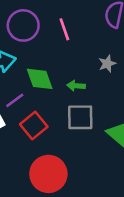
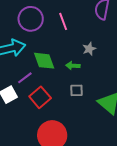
gray star: (107, 64) -> (89, 49), moved
gray square: (80, 117) -> (77, 90), size x0.6

